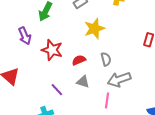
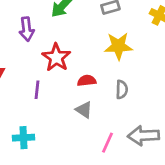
gray arrow: (119, 79) -> (143, 136), moved
purple line: (57, 90) -> (37, 90), moved, turned 32

